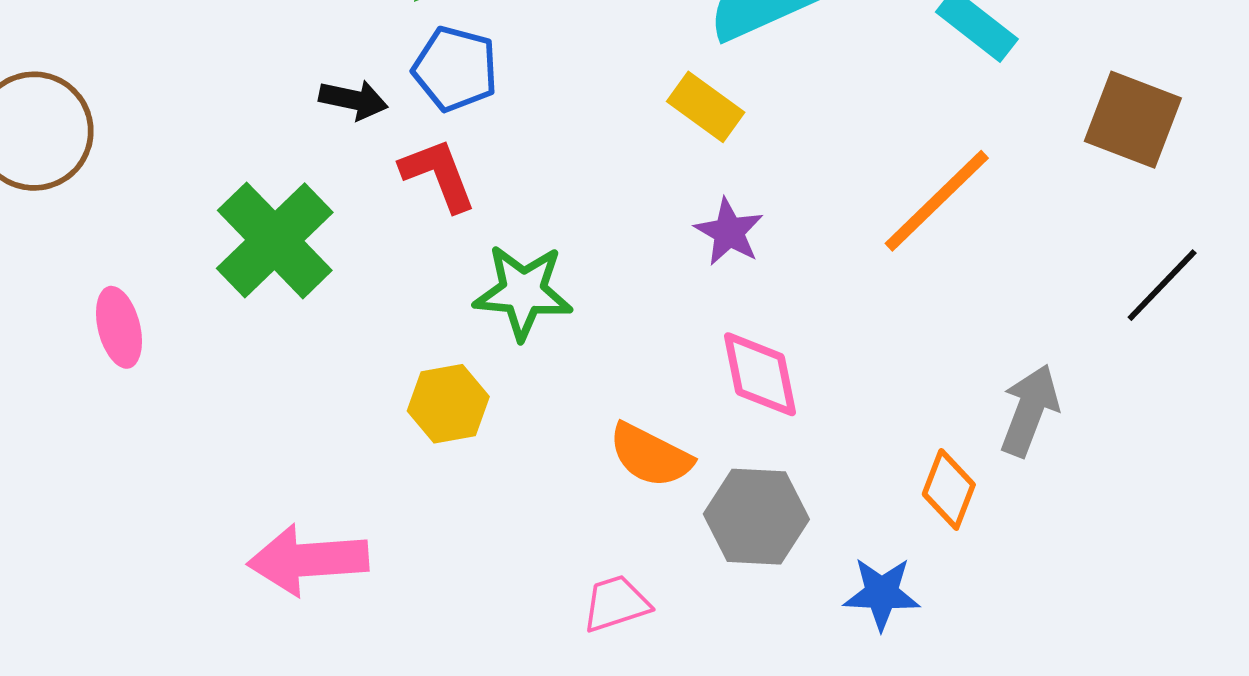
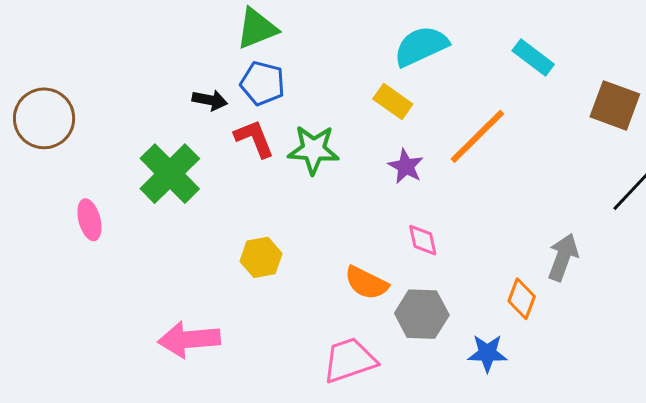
orange line: (937, 201) -> (477, 136), moved
green star: (523, 292) -> (313, 150), moved
pink diamond: (760, 374) -> (423, 240), size x0.7
pink trapezoid: (616, 604) -> (349, 360), size x1.5

